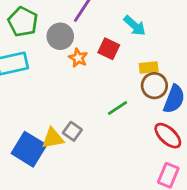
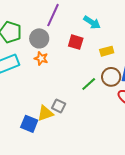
orange star: (78, 58) -> (41, 58), moved
brown circle: (154, 86) -> (111, 77), moved
blue square: (29, 149) -> (29, 124), size x0.7

